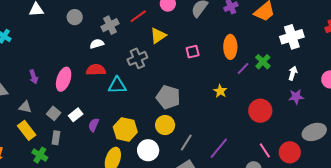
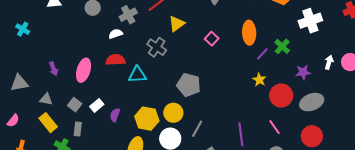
pink square: (193, 52) -> (212, 39), turned -32
gray cross: (137, 58) -> (157, 47), turned -30
white arrow: (293, 73) -> (329, 62), moved
yellow star: (220, 91) -> (259, 80), moved
purple star: (296, 97) -> (303, 72), moved
yellow circle: (165, 125) -> (173, 113), moved
gray ellipse: (314, 132) -> (312, 102), moved
gray line: (186, 143) -> (197, 129), moved
purple line: (219, 148) -> (241, 134), turned -45
pink line: (265, 150) -> (275, 127), moved

